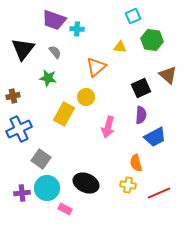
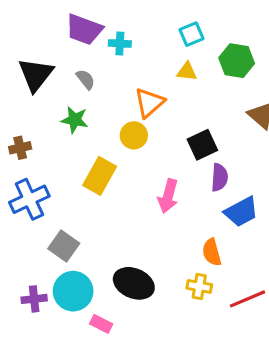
cyan square: (133, 16) -> (191, 34), moved
black square: (141, 88) -> (202, 145), moved
yellow circle: (86, 97) -> (134, 135), moved

